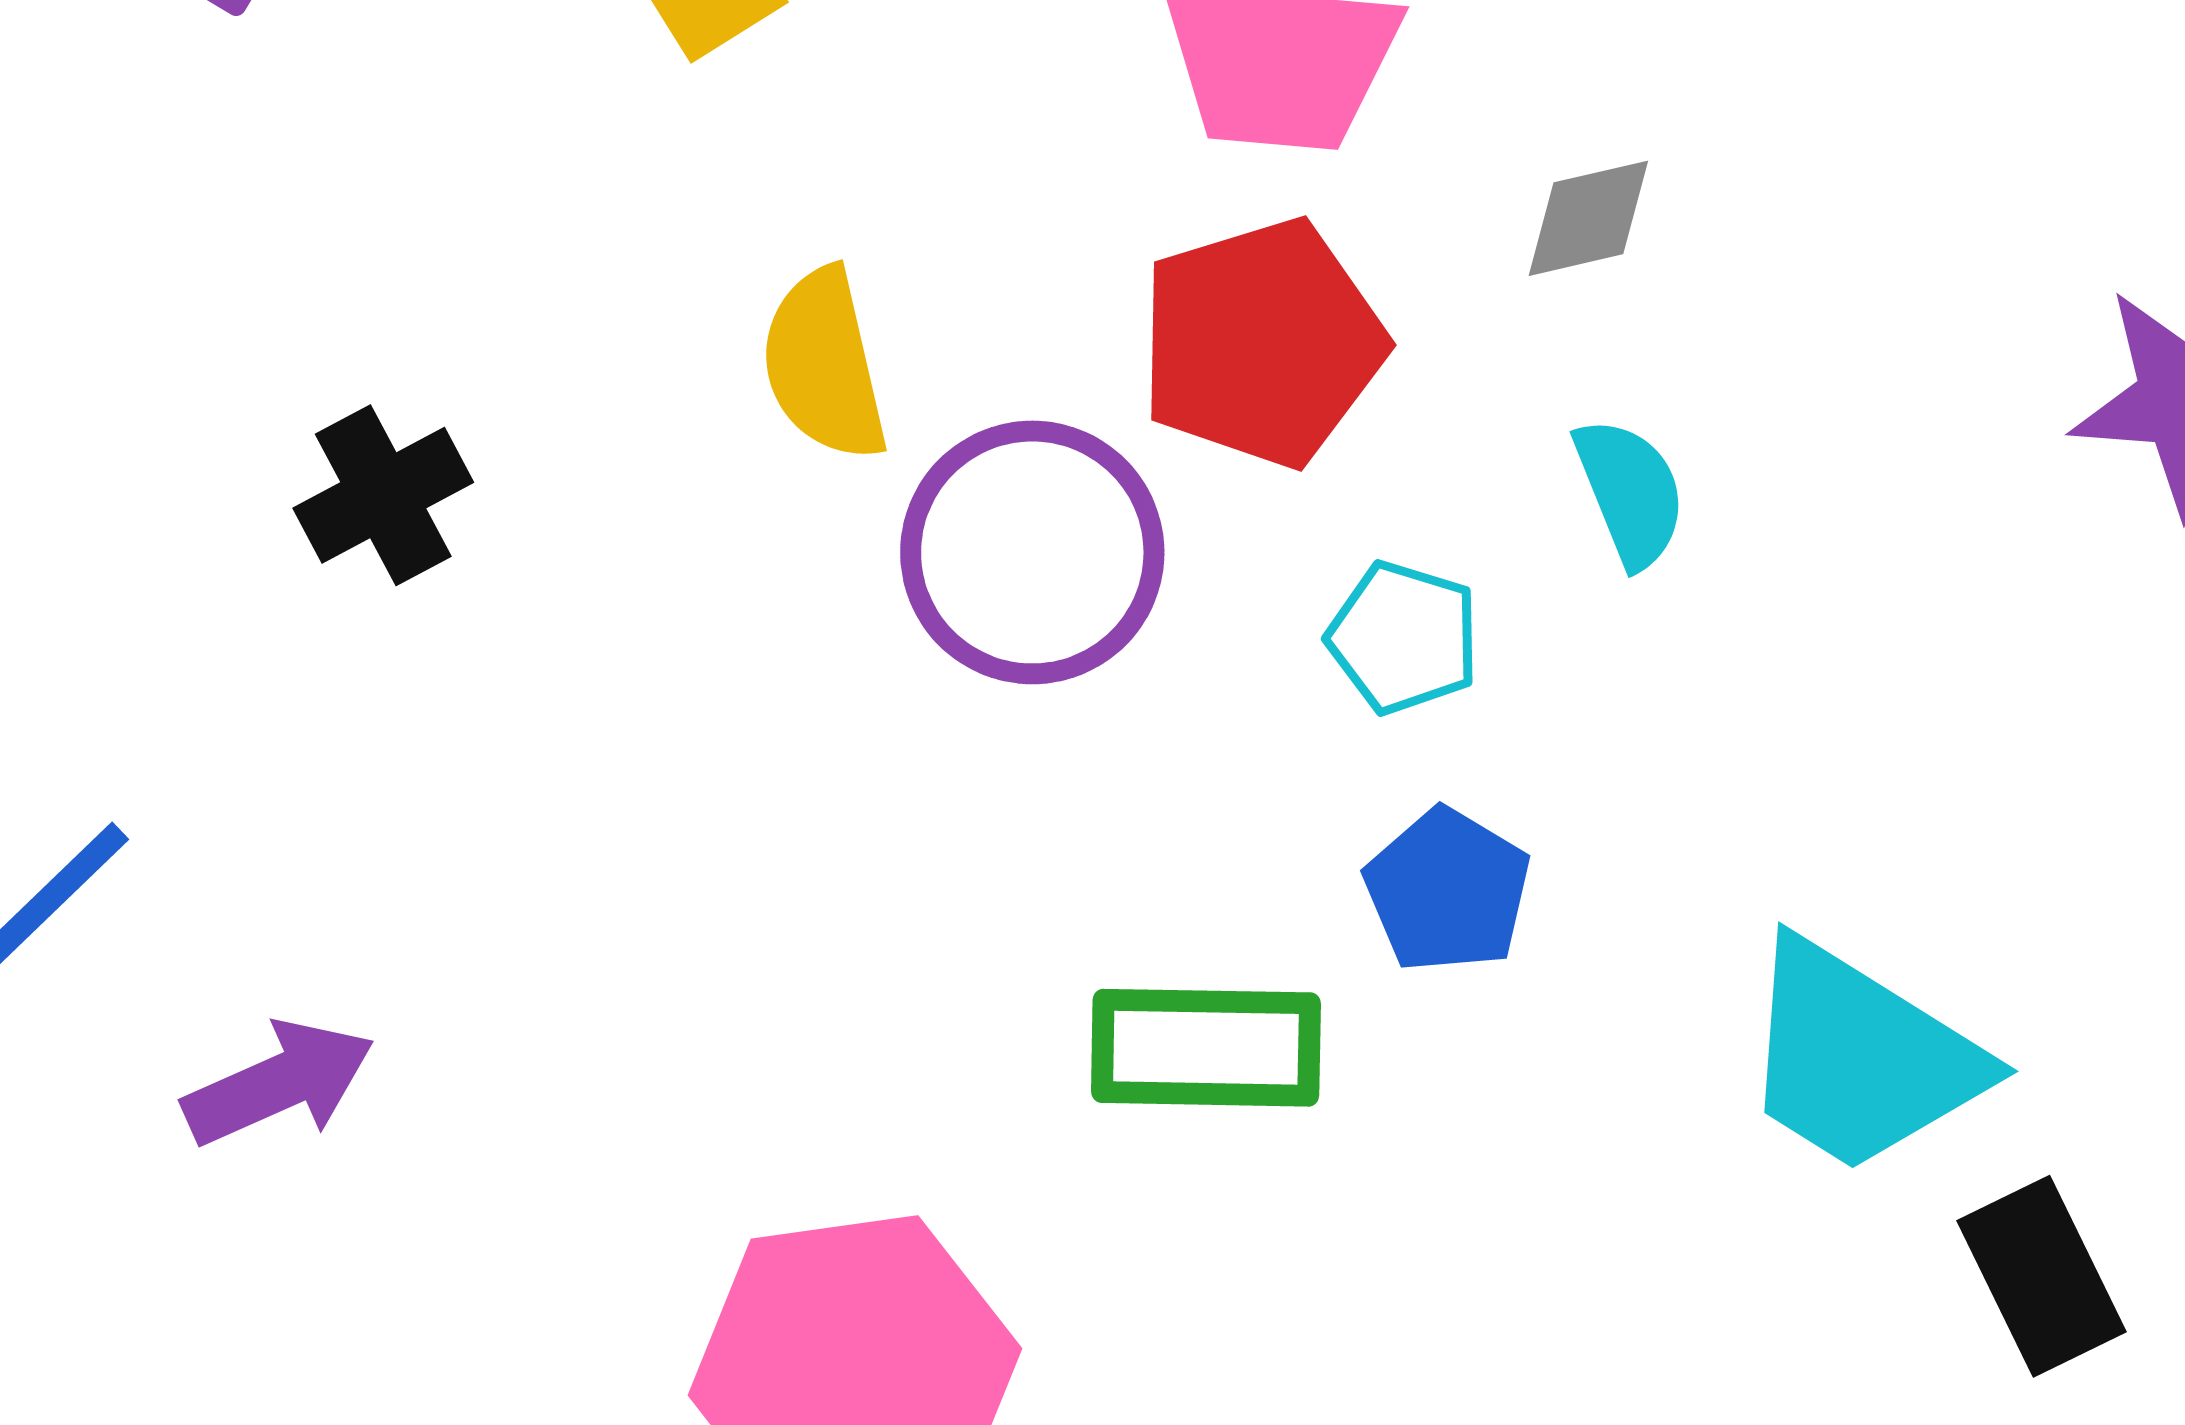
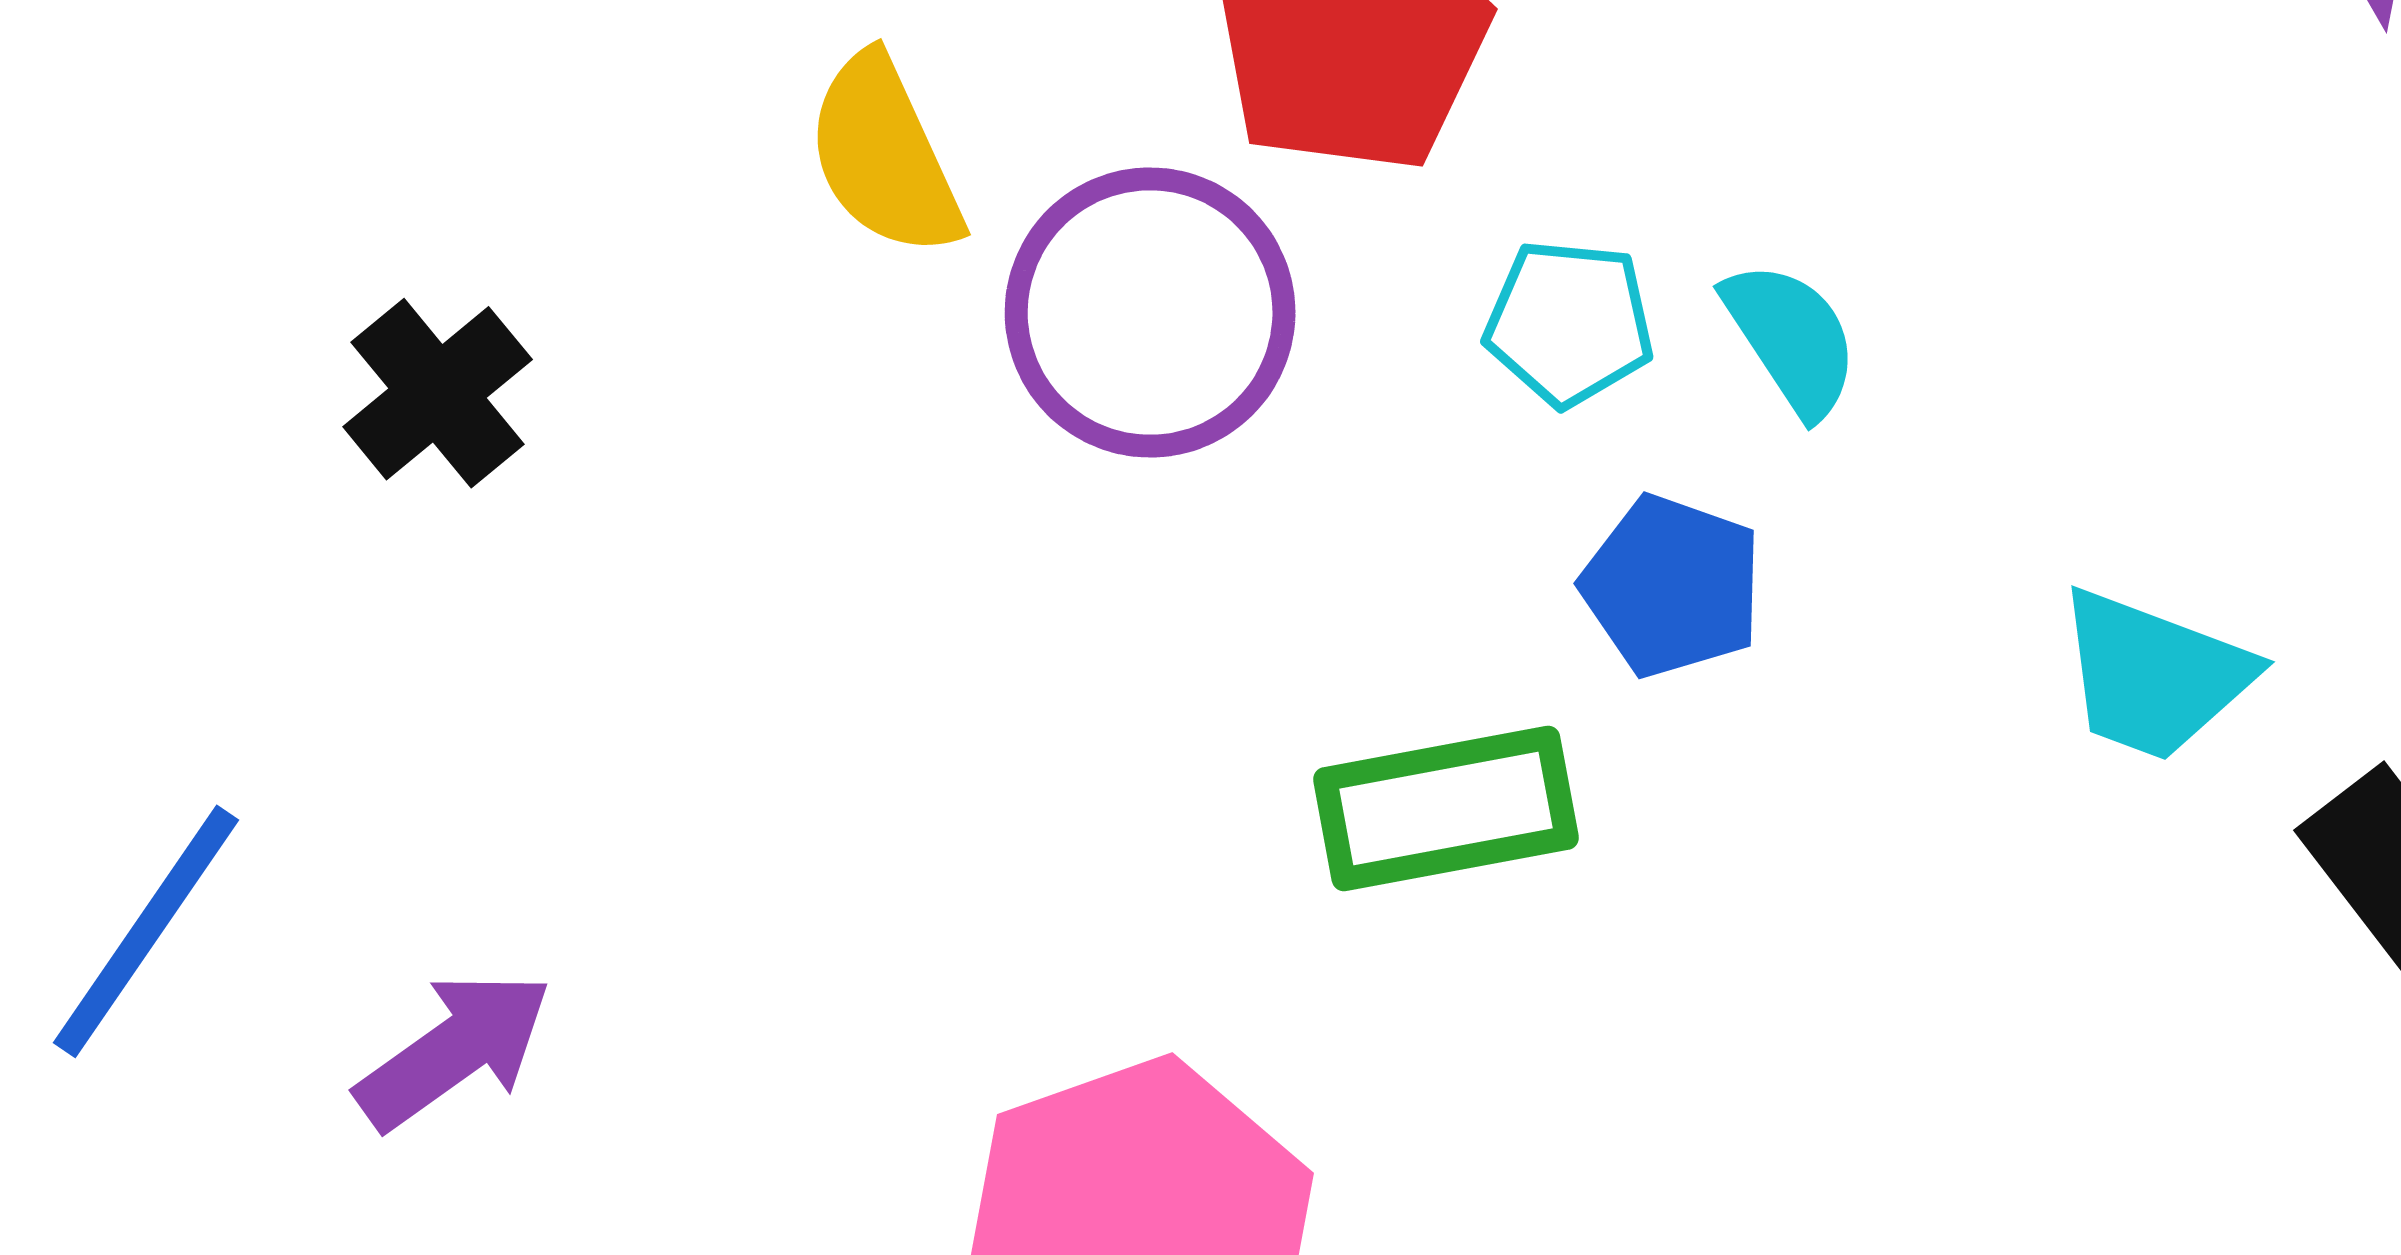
cyan semicircle: (1630, 492) -> (1791, 338), moved
cyan trapezoid: (1861, 1057) -> (2154, 675), size x0.7

